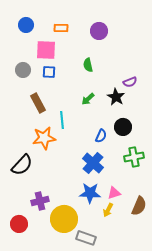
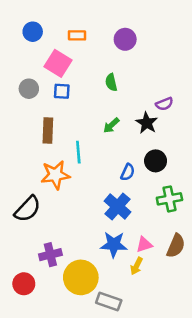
pink square: (46, 50) -> (58, 63), turned 30
brown rectangle: (38, 103) -> (48, 130), turned 30
brown semicircle: (139, 206) -> (176, 246), moved

